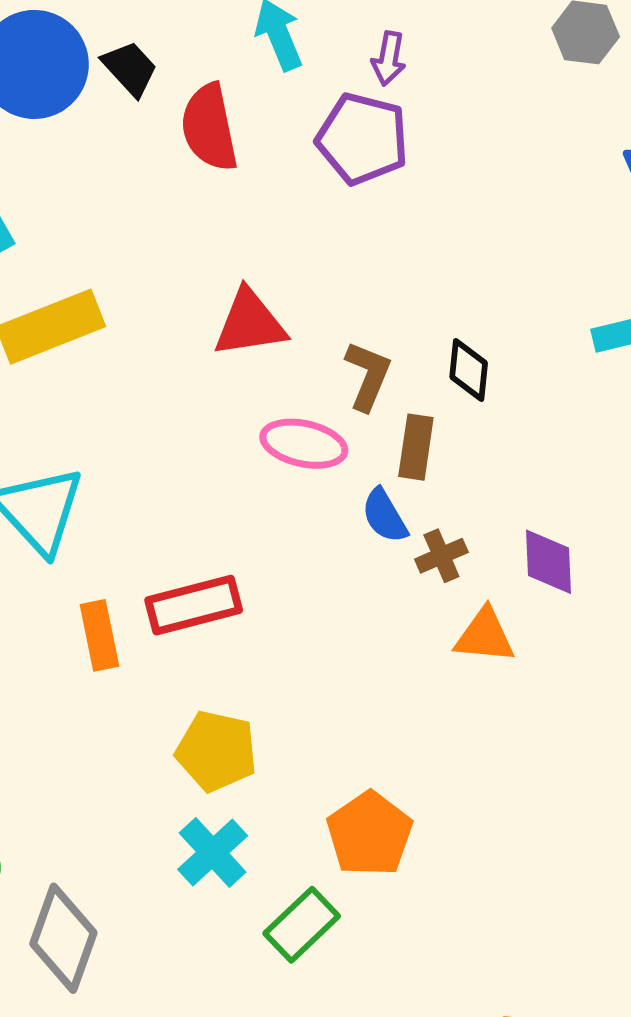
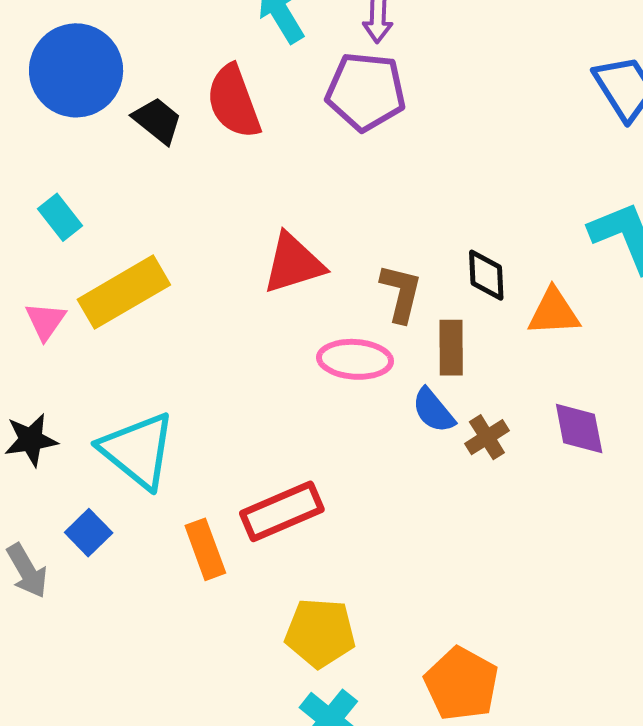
black trapezoid: (130, 69) -> (157, 121), moved
orange triangle: (485, 636) -> (554, 312), moved

